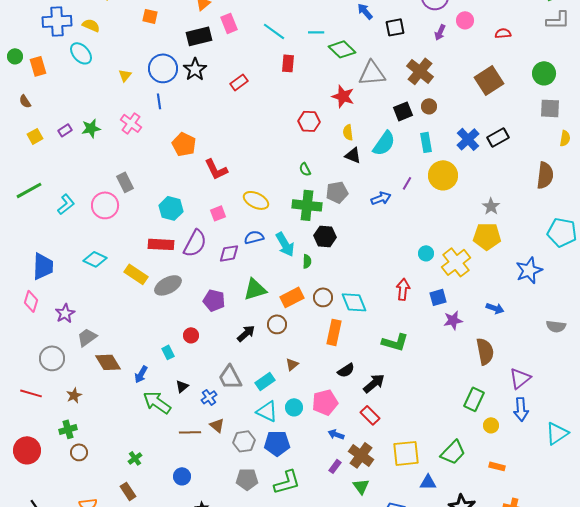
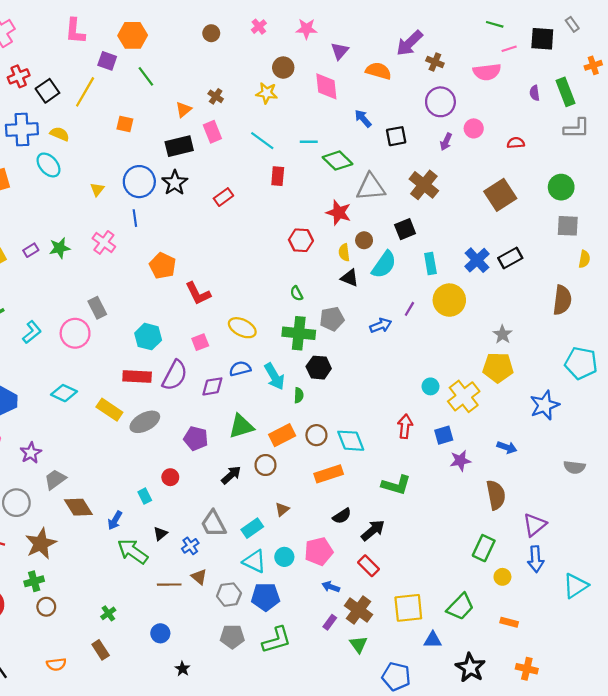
brown circle: (429, 106) -> (364, 240), moved
orange rectangle: (334, 332) -> (329, 474), turned 60
brown star: (74, 395) -> (41, 544), size x1.8

